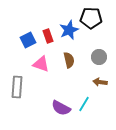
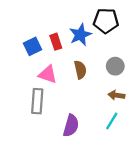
gray rectangle: (17, 87) -> (37, 101), moved
cyan line: (84, 104) -> (112, 121), moved
purple semicircle: (61, 108) -> (71, 126), turned -102

